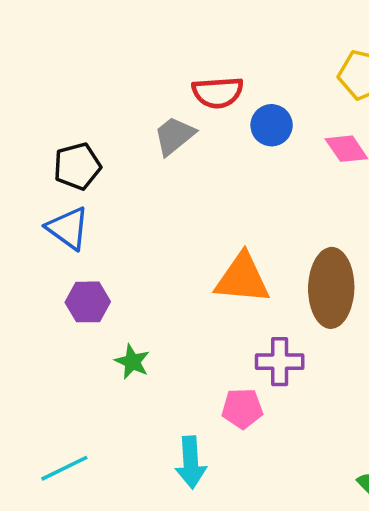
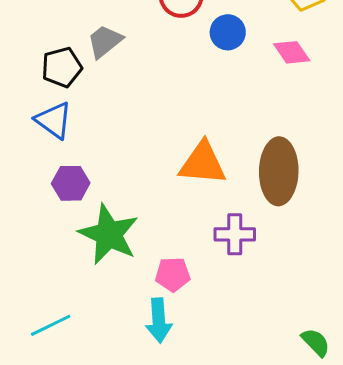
gray trapezoid: (174, 136) -> (105, 41), moved
green star: (132, 362) -> (109, 234), size x2.0
pink pentagon: (242, 408) -> (173, 274), moved

